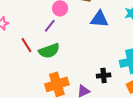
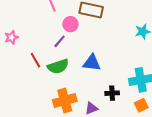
blue triangle: (99, 19) -> (92, 63), moved

